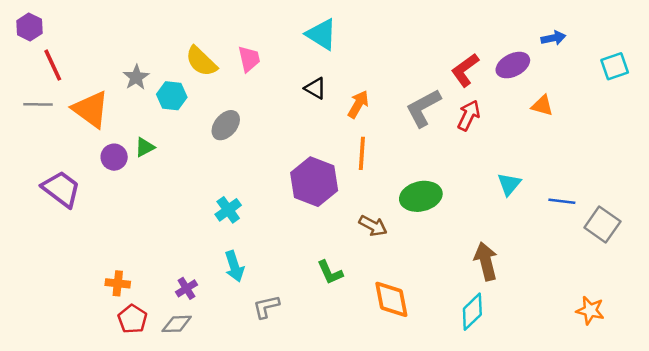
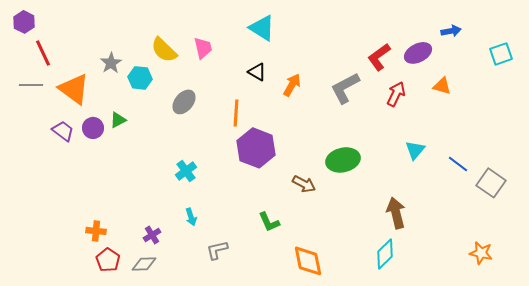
red arrow: (469, 115) -> (396, 94), moved
orange line: (362, 153) -> (236, 113), moved
purple trapezoid: (61, 189) -> (63, 131), moved, size x0.7
blue line: (562, 201) -> (458, 164), turned 30
cyan arrow: (234, 266) -> (191, 217), size x0.7
orange diamond: (391, 299) -> (308, 261), moved

